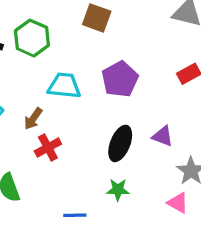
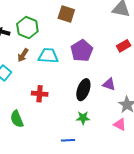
brown arrow: (33, 119) -> (23, 55), moved
red cross: (48, 148) -> (40, 94), turned 35
blue line: (75, 215) -> (68, 140), moved

